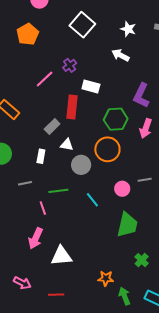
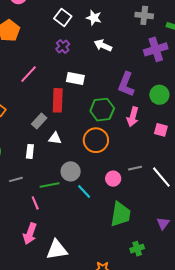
white square: (82, 25) -> (63, 17), size x0.7
white star: (128, 29) -> (94, 18), moved
purple cross: (70, 65) -> (63, 47), moved
gray circle: (81, 165) -> (71, 171), moved
green cross: (142, 260) -> (137, 249), turned 32

